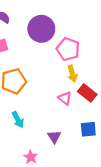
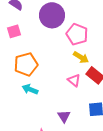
yellow arrow: (72, 74) -> (81, 57), turned -42
cyan arrow: (18, 120) -> (30, 89), moved, turned 140

